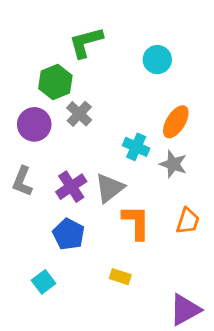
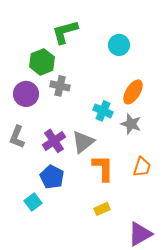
gray cross: (79, 114) -> (60, 86), turned -30
yellow rectangle: (120, 277) -> (102, 209), moved, turned -42
cyan square: (43, 282) -> (33, 202), moved

